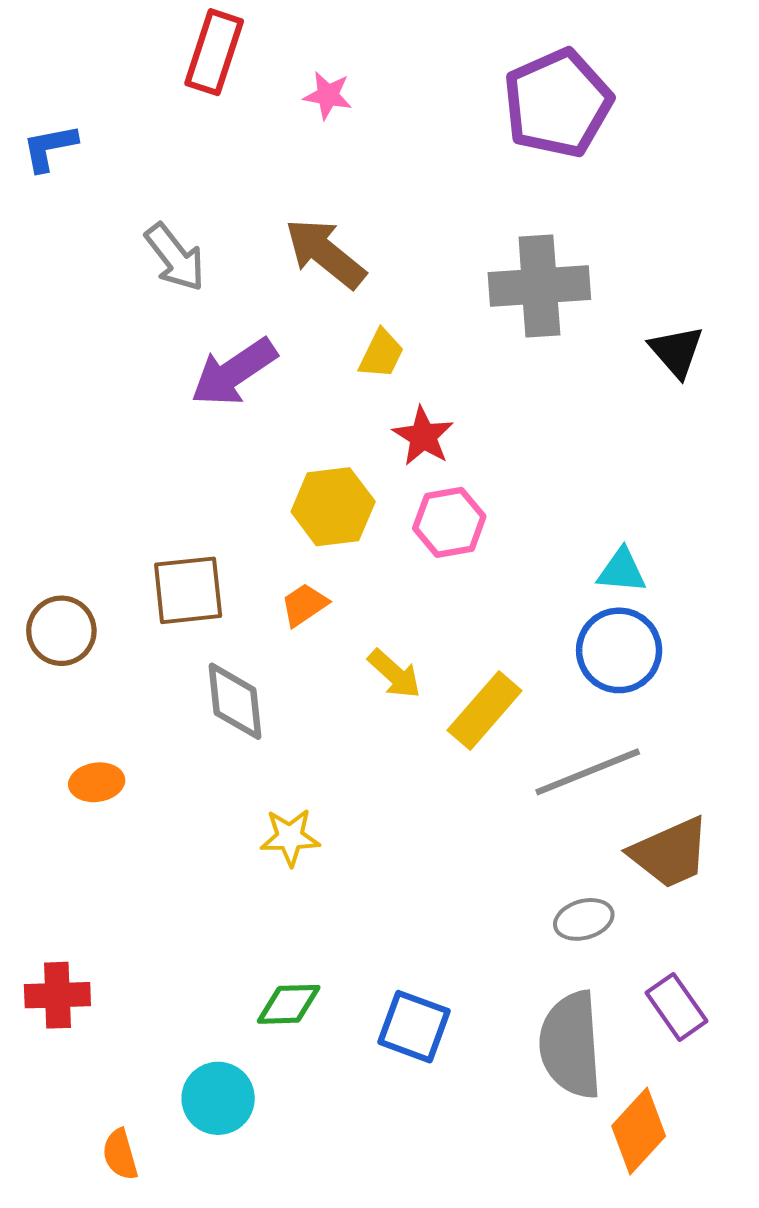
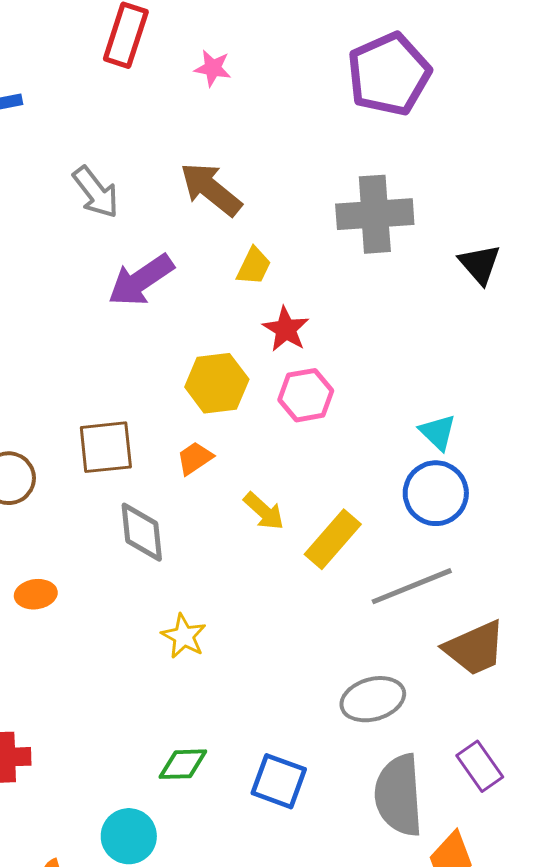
cyan triangle: (622, 571) -> (438, 432), turned 39
yellow star: (290, 837) -> (184, 636), turned 30
gray ellipse: (584, 919) -> (373, 699), moved, size x1.4

